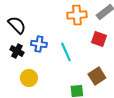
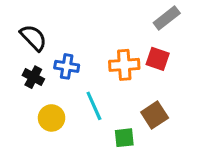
orange cross: (77, 15) -> (124, 65), moved
cyan line: (66, 52) -> (94, 106), moved

